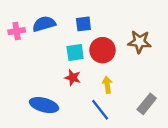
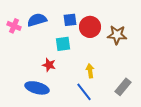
pink cross: (17, 31) -> (14, 26), turned 32
red circle: (103, 50) -> (90, 27), moved
red star: (73, 78) -> (49, 65), moved

